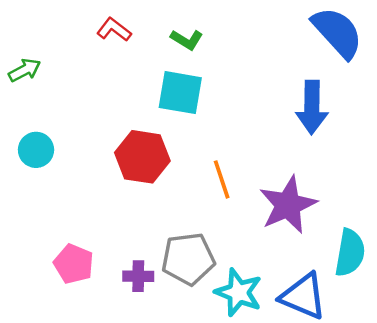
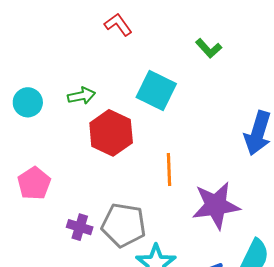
green L-shape: (187, 40) -> (209, 48), moved
green arrow: (25, 70) -> (82, 96), moved
pink pentagon: (74, 264) -> (34, 183), moved

